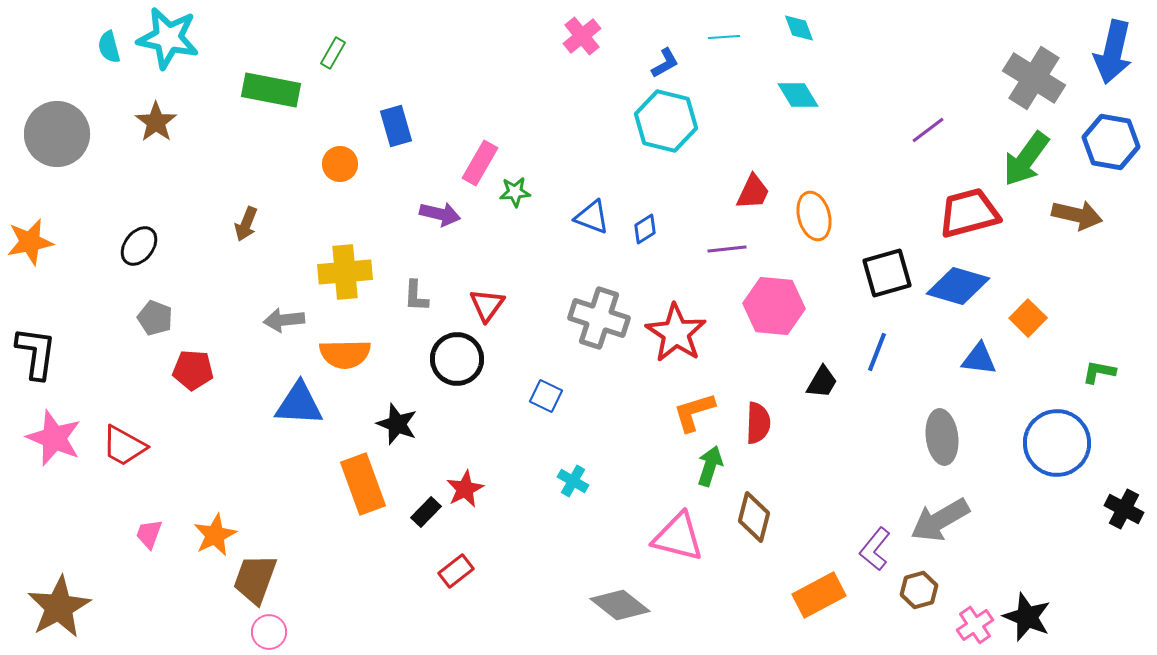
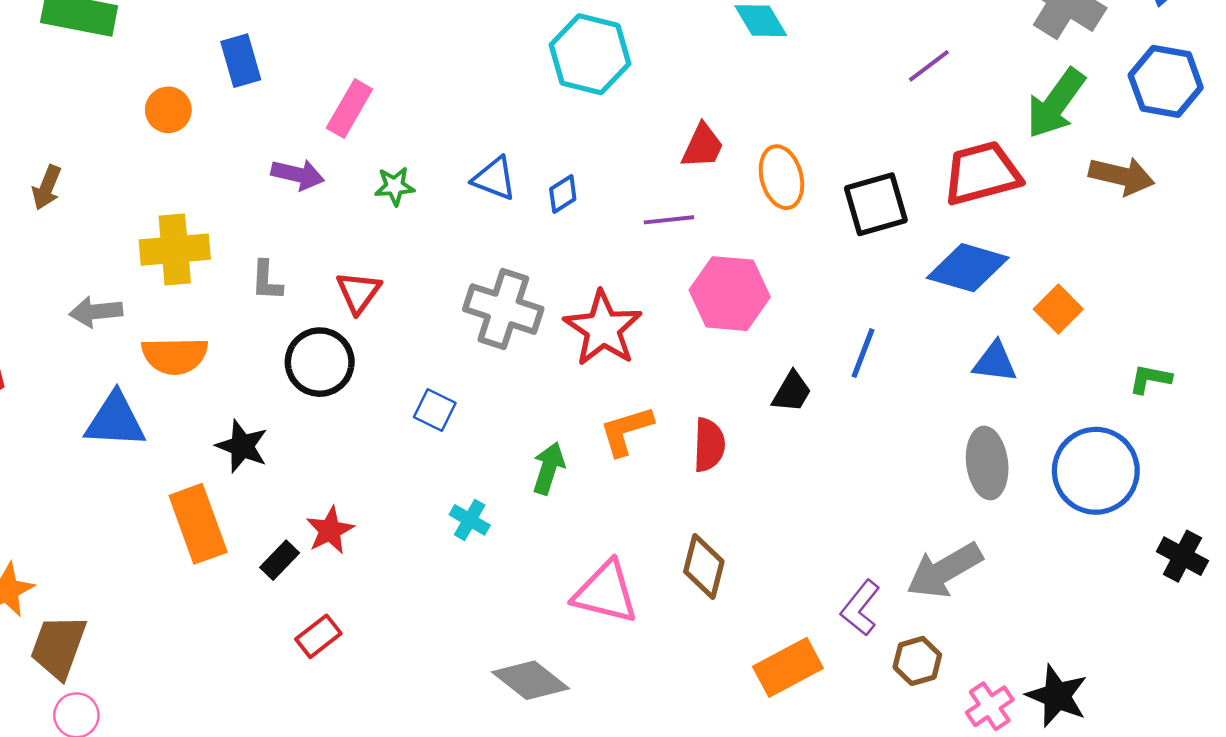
green star: (515, 192) -> (395, 186), moved
black square: (887, 273) -> (876, 204), moved
gray ellipse: (942, 437) -> (987, 463), moved
green arrow: (710, 466) -> (549, 468), moved

